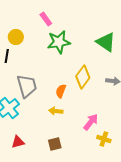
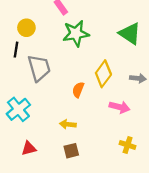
gray trapezoid: (27, 86) -> (39, 68), moved
yellow arrow: (56, 111) -> (68, 124), moved
pink arrow: (91, 122) -> (120, 107), moved, turned 66

